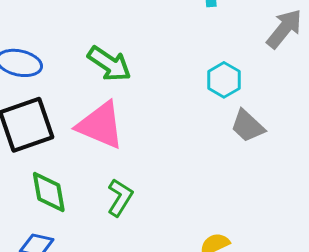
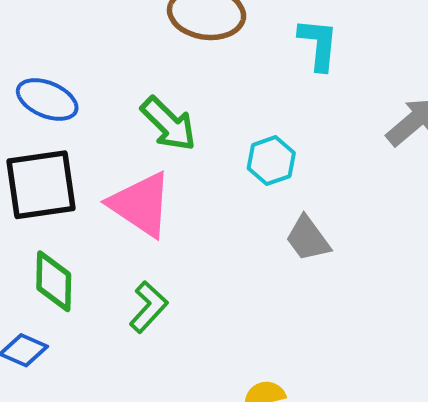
cyan hexagon: (224, 80) -> (271, 161), moved
gray trapezoid: (248, 126) -> (308, 239), moved

